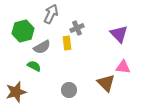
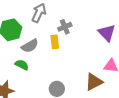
brown triangle: (106, 83) -> (94, 82), turned 48

